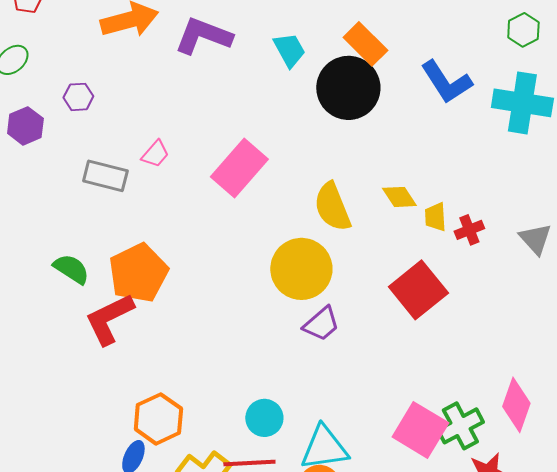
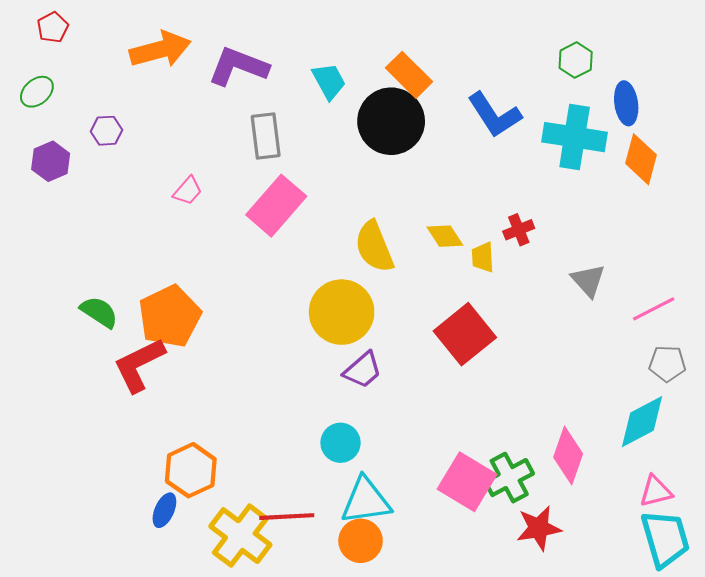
gray rectangle: (105, 176) -> (266, 136), moved, turned 69
red cross: (469, 230) -> (519, 230), moved
cyan circle: (264, 418) -> (341, 443), moved

